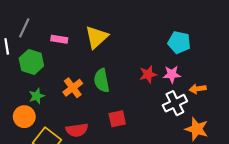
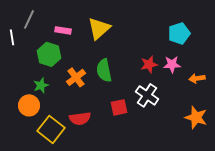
cyan pentagon: (179, 42) -> (179, 33), turned -30
green hexagon: (31, 62) -> (49, 54), moved
white cross: (175, 103) -> (147, 95), moved, turned -30

